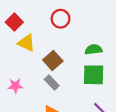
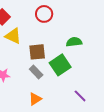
brown square: (53, 61) -> (37, 52), turned 36
green square: (94, 75) -> (60, 65), moved, turned -35

